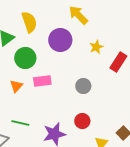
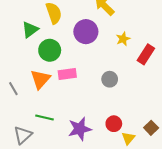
orange triangle: (16, 86) -> (40, 79), size x1.5
red circle: (82, 121) -> (114, 124), moved

